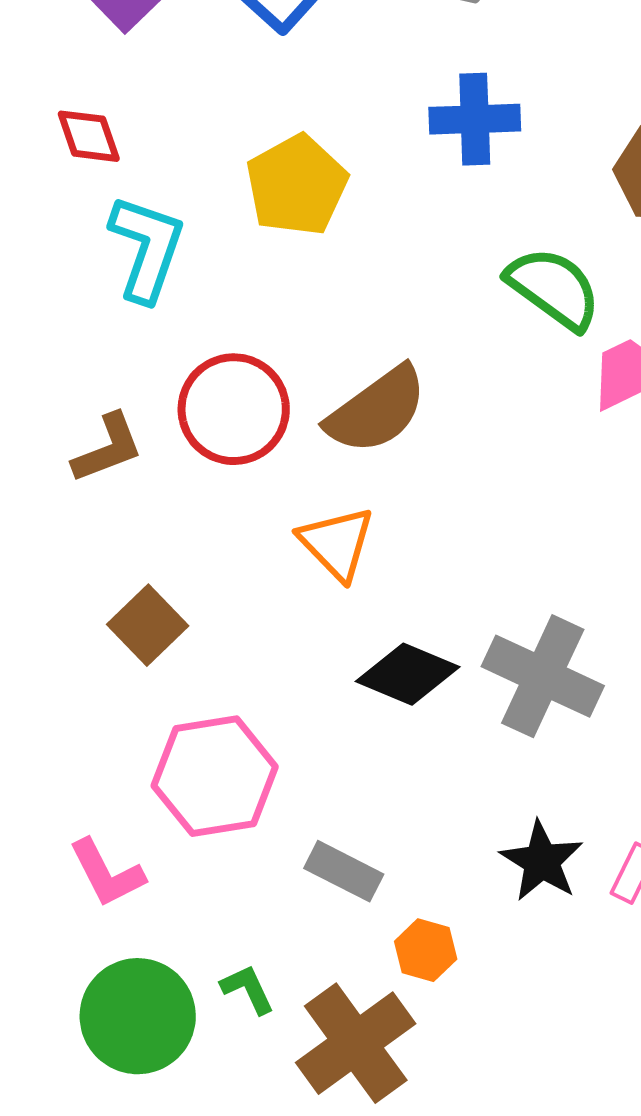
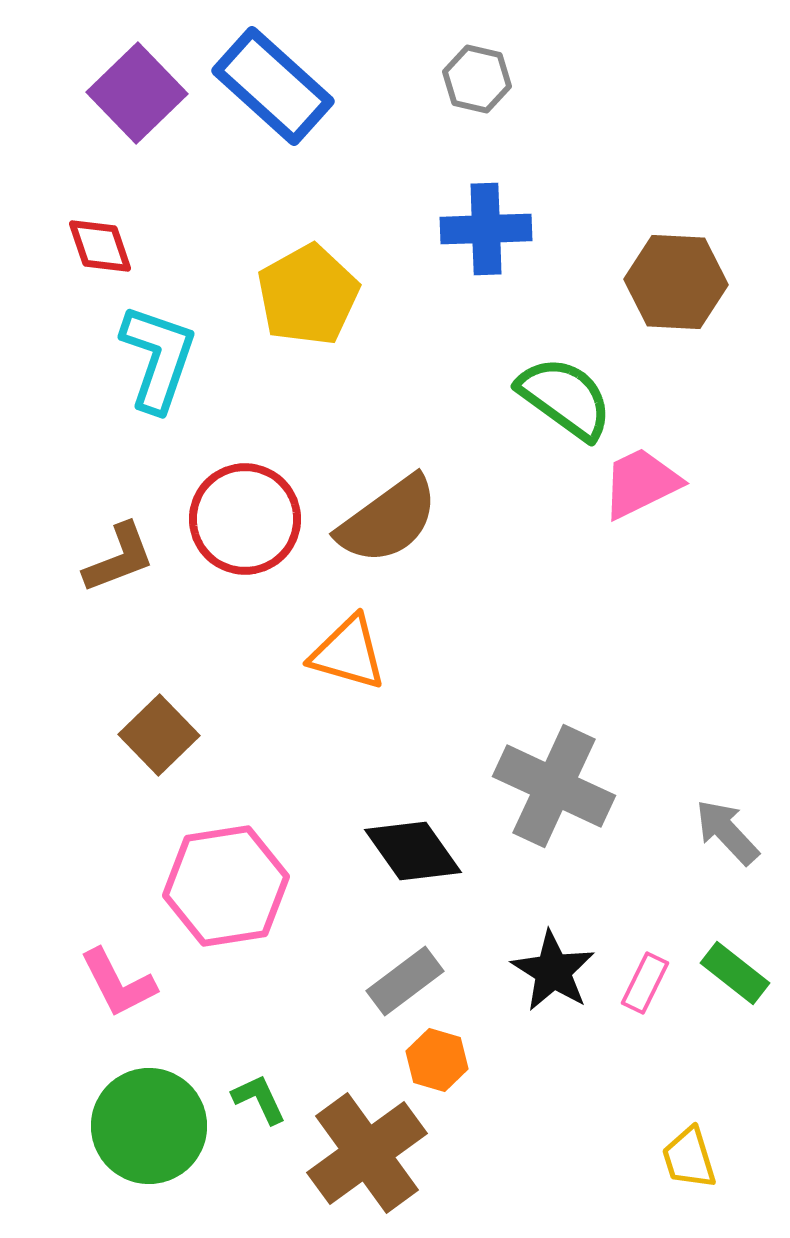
orange triangle: (337, 543) -> (348, 653), turned -30
black diamond: (408, 674) -> (413, 851), moved, turned 32
gray rectangle: (344, 871) -> (405, 981), moved, turned -64

